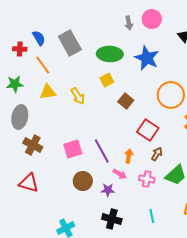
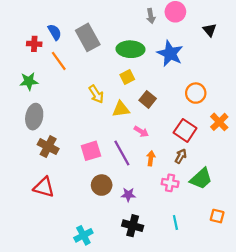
yellow triangle: (48, 92) -> (121, 109), moved
orange circle: (171, 95) -> (196, 93), size x0.7
red square: (148, 130) -> (185, 130), moved
pink arrow: (120, 174) -> (141, 132), moved

